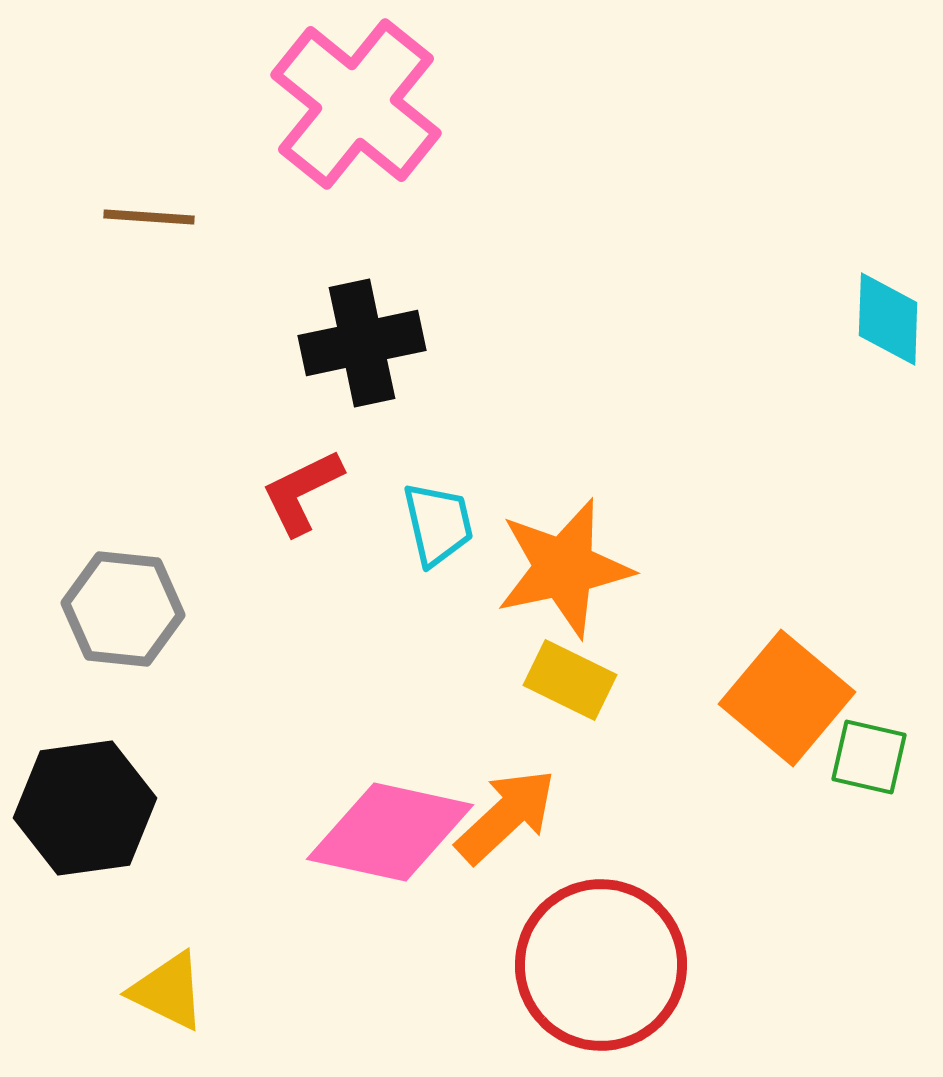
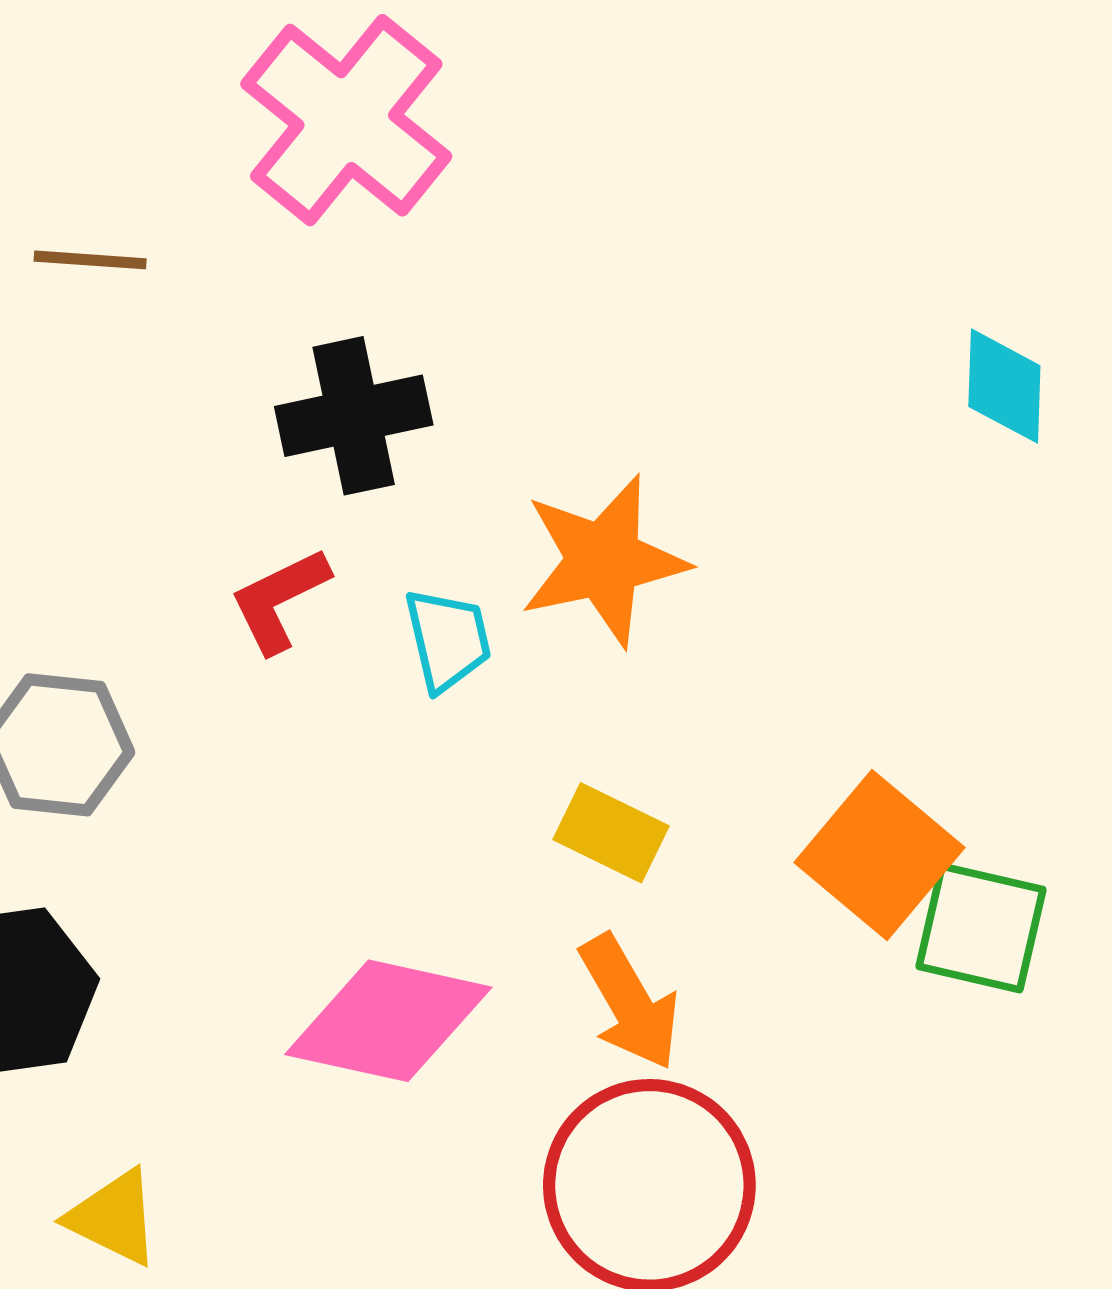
orange star: (564, 568) -> (604, 561), moved
green square: (869, 757) -> (981, 928), size x1.4
orange arrow: (506, 816) -> (630, 1002), moved, turned 103

